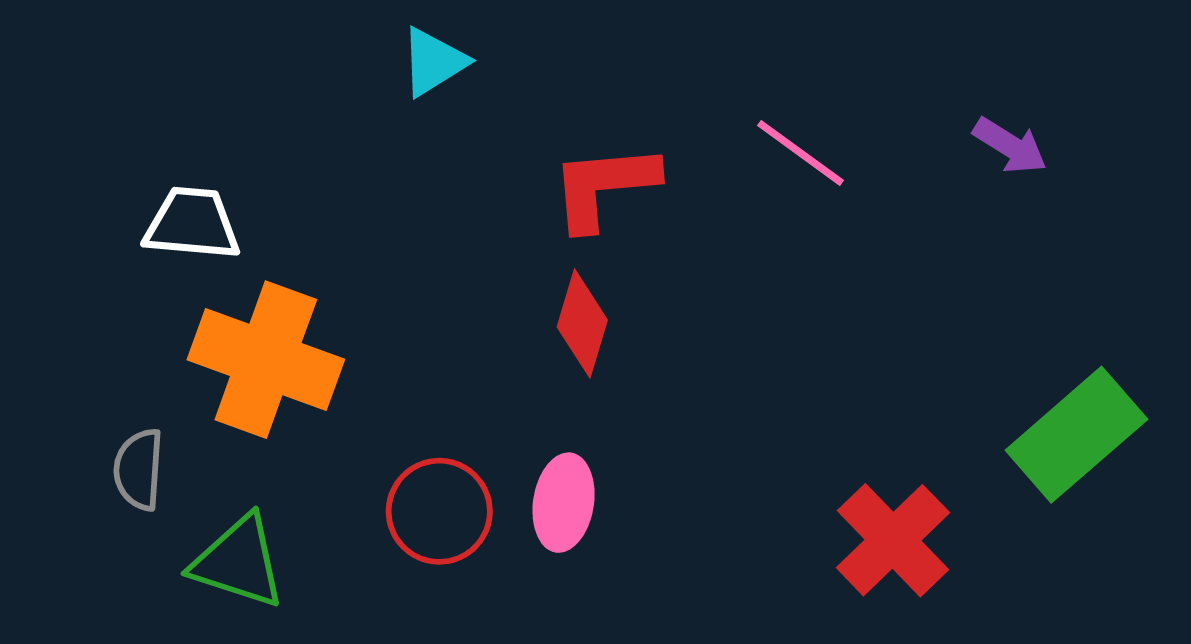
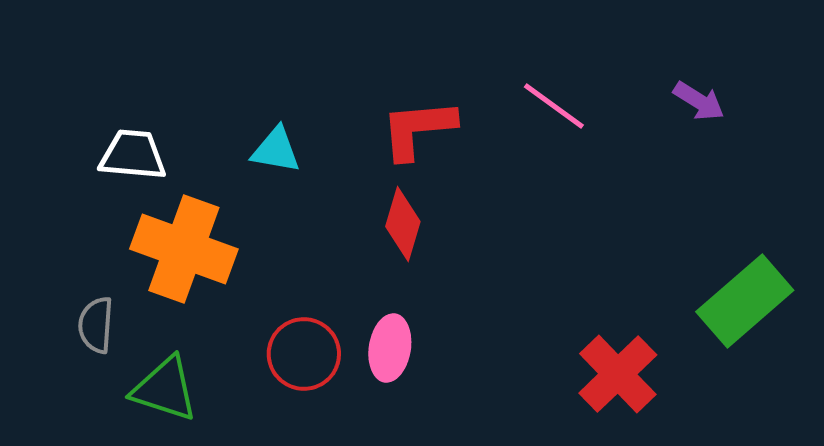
cyan triangle: (433, 62) -> (276, 150), moved, turned 42

